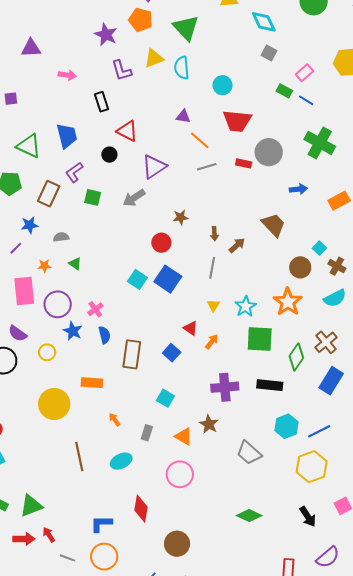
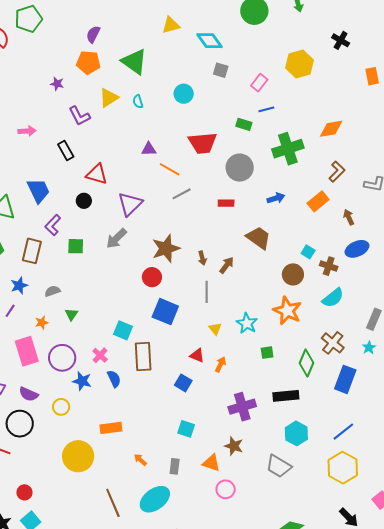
purple star: (106, 35) -> (57, 84), size x0.6
cyan semicircle: (182, 68) -> (138, 102), size x0.6
cyan circle: (222, 85) -> (184, 94), moved
green rectangle: (284, 91) -> (244, 124), moved
blue line: (306, 100) -> (266, 109), turned -35
green cross: (320, 143) -> (288, 149), turned -36
red rectangle: (244, 163) -> (226, 203), moved
brown star: (181, 217) -> (166, 249), size x1.8
green triangle: (75, 264) -> (71, 314), turned 40
cyan square: (137, 279) -> (123, 330), moved
green square: (260, 339) -> (267, 353), size x0.5
brown rectangle: (132, 354) -> (143, 357), moved
cyan hexagon: (287, 426) -> (296, 433), moved
cyan ellipse: (121, 461) -> (155, 499), size x1.4
pink circle: (180, 474) -> (226, 489), moved, size x0.7

